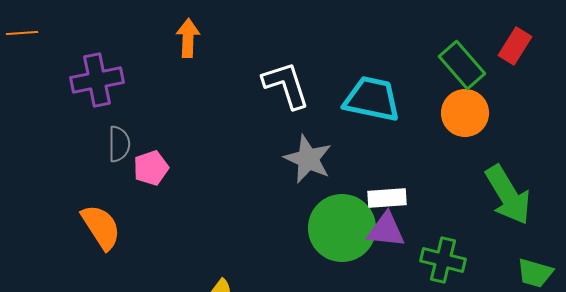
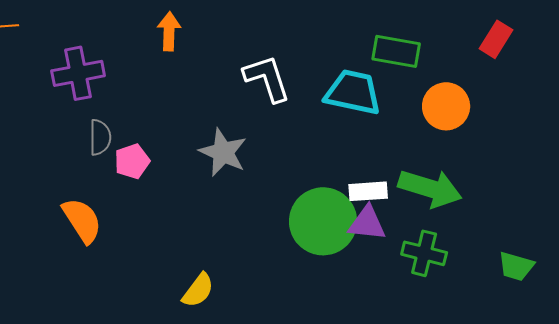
green rectangle: (462, 65) -> (396, 51), moved, turned -39
gray star: (308, 159) -> (223, 152), moved
green arrow: (508, 195) -> (430, 188), moved, turned -42

